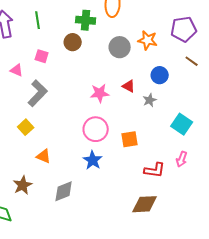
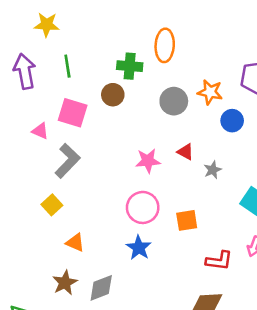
pink square: (42, 56) -> (73, 113), size x1.6
blue circle: (160, 75) -> (232, 121), moved
brown star: (23, 185) -> (65, 283), moved

